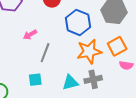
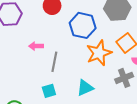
pink arrow: (30, 35) -> (36, 46), turned 40
gray cross: (93, 79) -> (124, 78), moved

